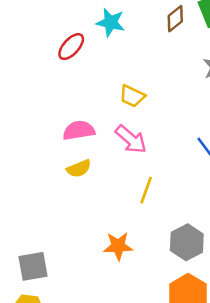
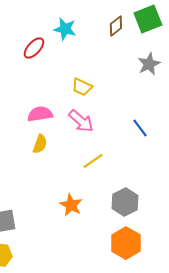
yellow semicircle: (79, 169) -> (40, 144), turned -48
yellow line: (146, 190) -> (93, 161), turned 35
orange star: (118, 246) -> (71, 205), turned 30

